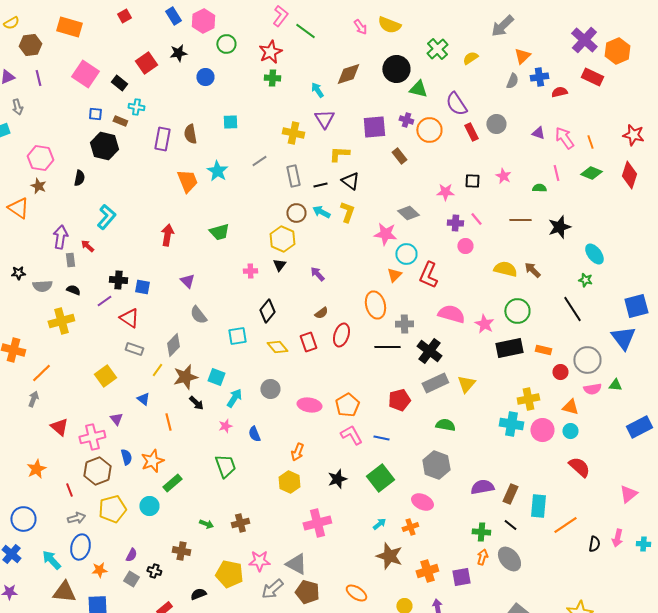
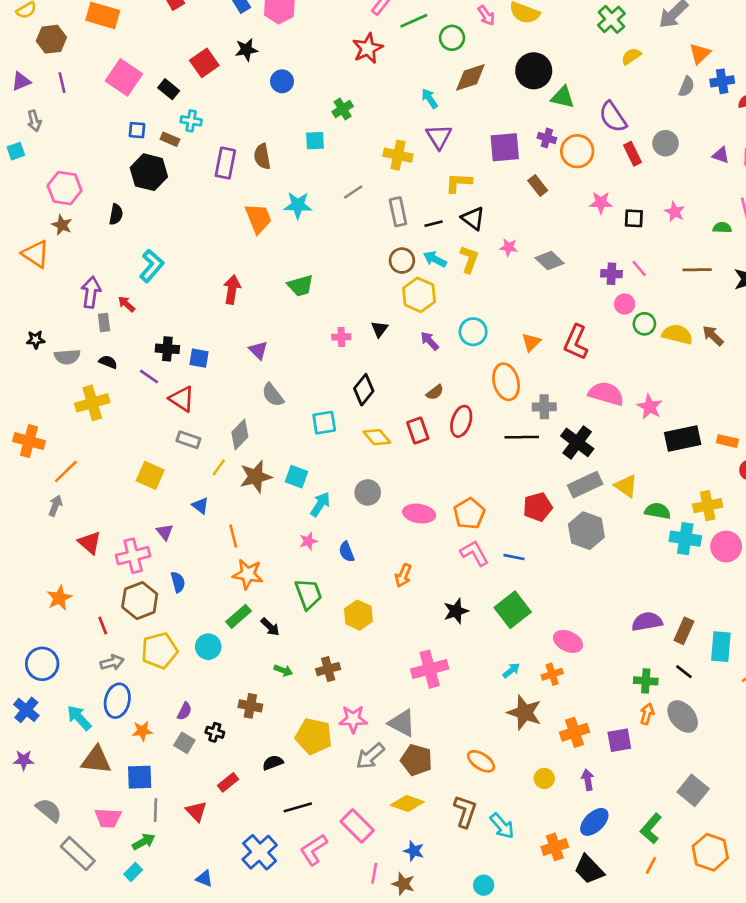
green line: (305, 31) -> (414, 21), turned -60
green circle: (226, 44) -> (452, 38), moved
green cross: (437, 49) -> (611, 19), moved
green cross: (272, 78) -> (343, 109), moved, turned -35
cyan star: (217, 171) -> (298, 205), turned -30
pink star: (445, 192) -> (601, 203), moved
pink star: (385, 234) -> (509, 247), moved, size x0.6
yellow hexagon: (282, 239) -> (419, 295), moved
cyan circle: (406, 254) -> (473, 332), moved
purple line: (104, 301) -> (149, 377), turned 70
green circle: (517, 311) -> (644, 324), moved, size x0.7
yellow square: (105, 376) -> (150, 475), turned -30
yellow triangle: (466, 384) -> (626, 486), turned -36
black arrow: (196, 403) -> (270, 627), moved
green semicircle: (445, 425) -> (658, 511), moved
orange star: (152, 461) -> (248, 574), moved, turned 30
gray hexagon: (436, 465) -> (586, 531), moved
yellow hexagon: (289, 482) -> (358, 615), moved

